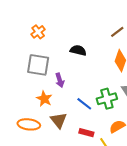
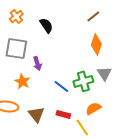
black semicircle: (78, 50) -> (46, 25), moved, turned 42
brown triangle: (59, 120) -> (36, 114), moved

